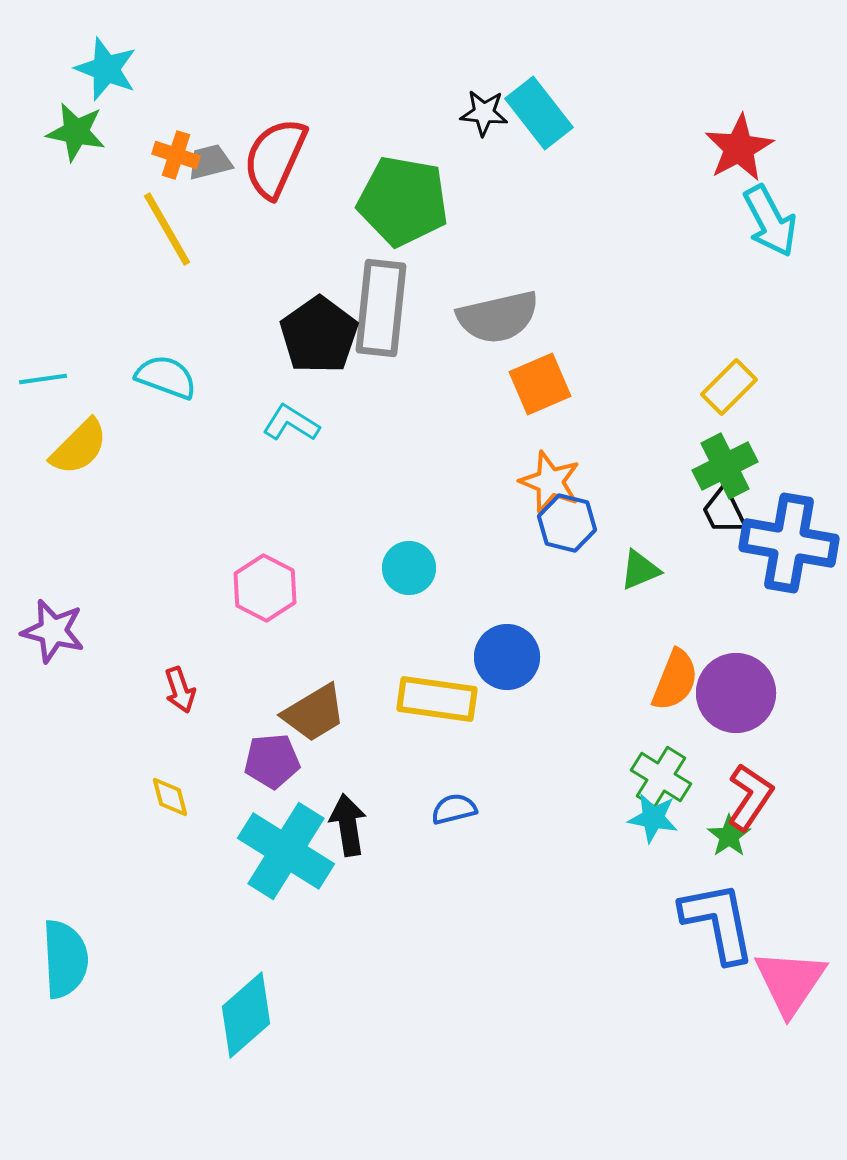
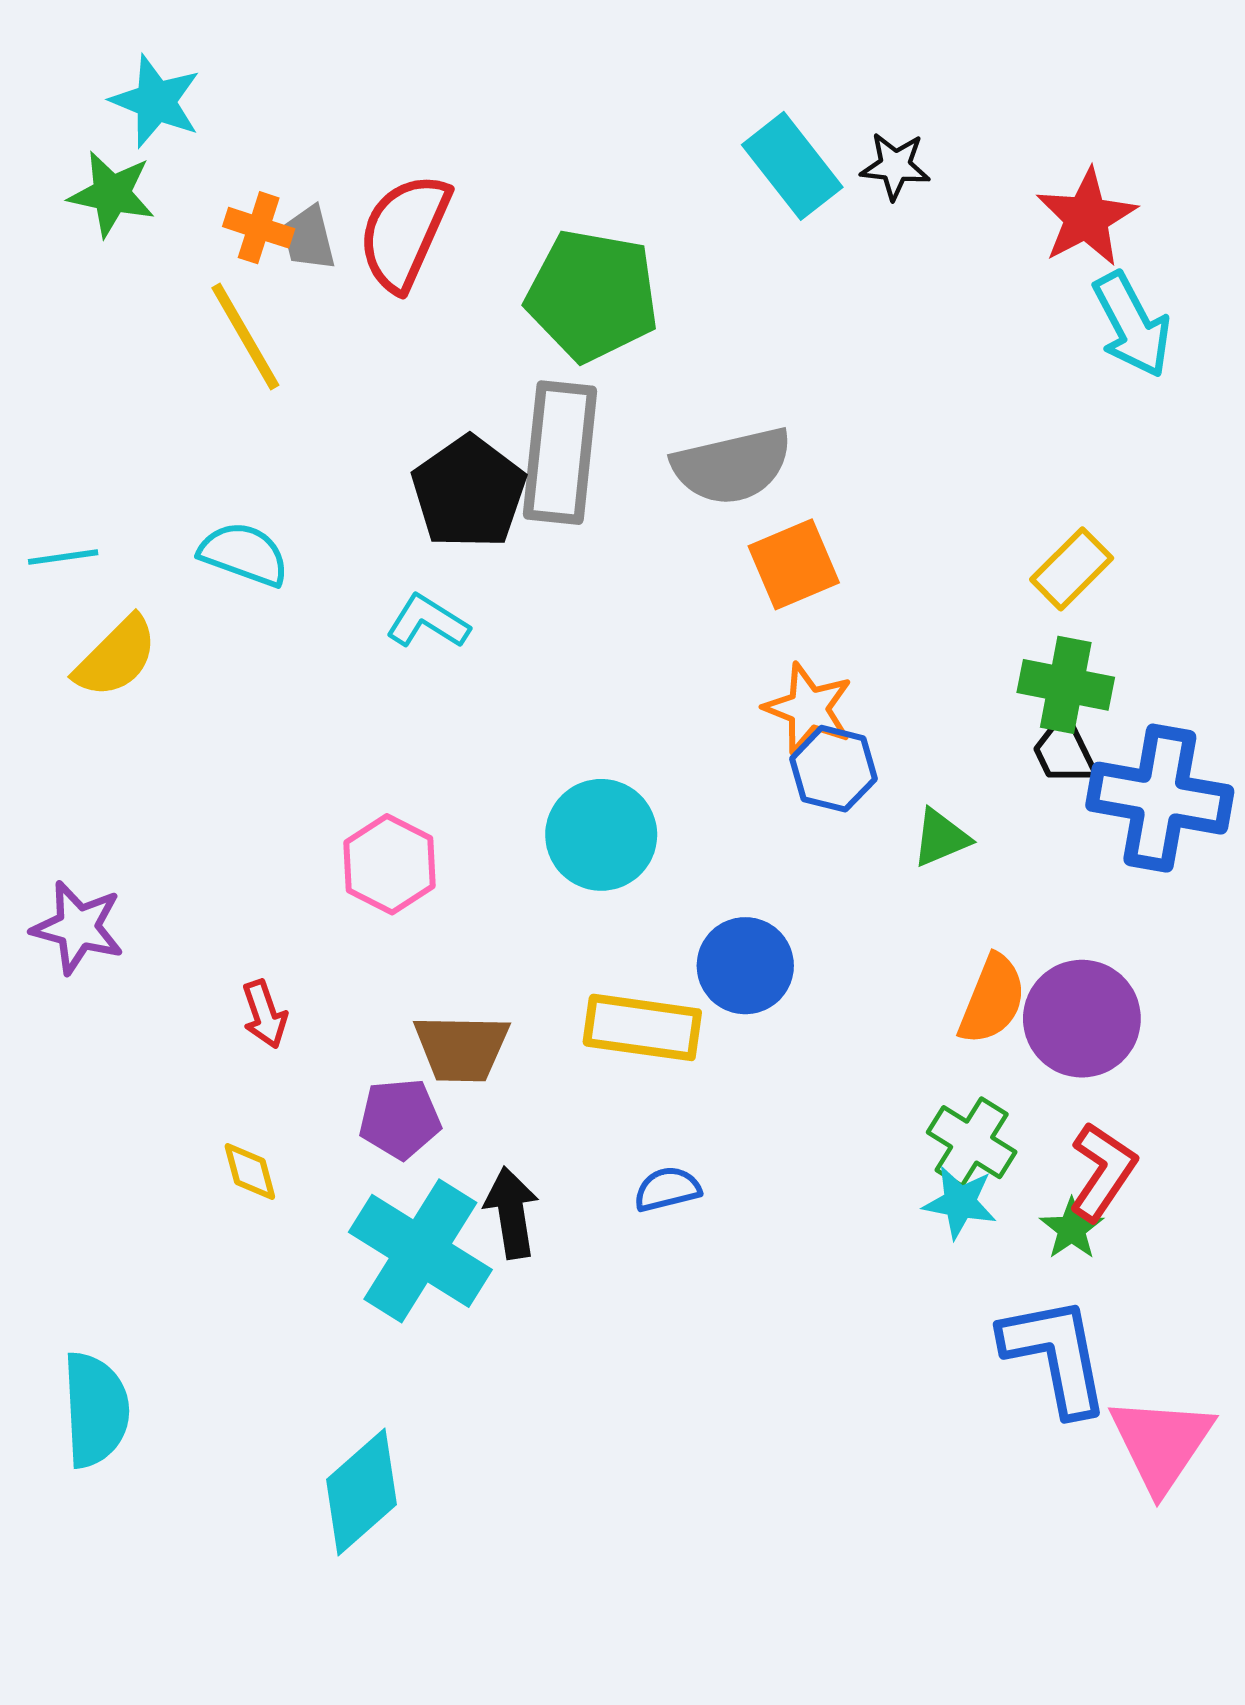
black star: (484, 113) -> (895, 166), moved
gray trapezoid: (210, 162) -> (309, 238), turned -90
green cross: (725, 466) -> (1066, 685), turned 38
cyan circle: (409, 568) -> (601, 835), size x1.4
brown trapezoid: (314, 713) -> (462, 1048), turned 32

